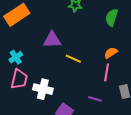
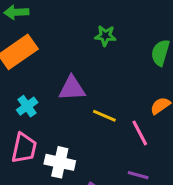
cyan cross: (16, 57) -> (27, 106), moved
pink line: (107, 72) -> (140, 133), moved, turned -36

